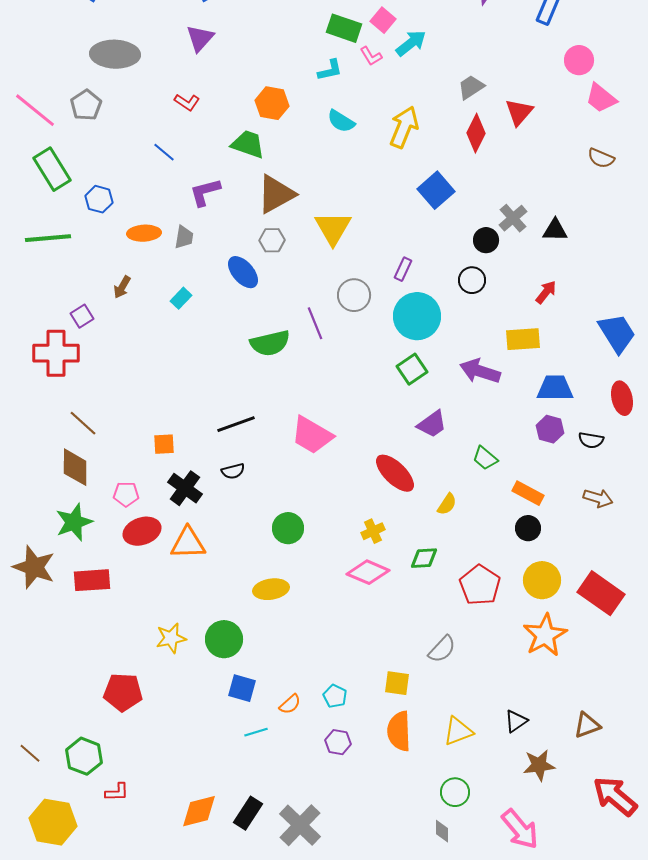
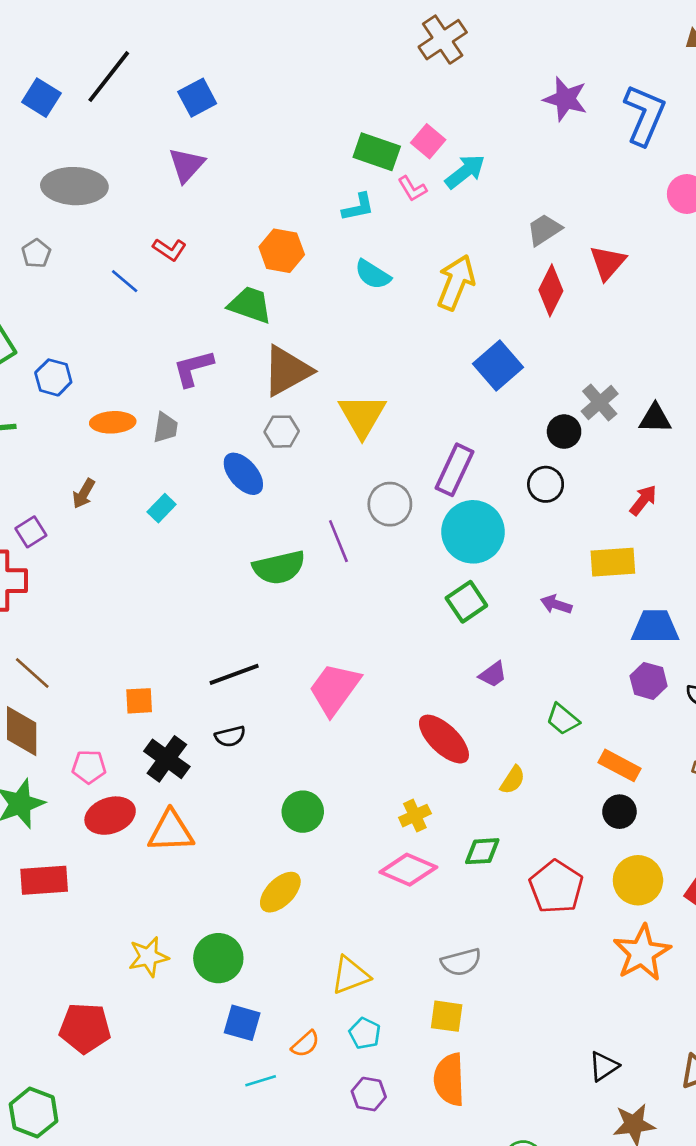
gray pentagon: (86, 105) -> (36, 253), size x0.7
blue line: (164, 152) -> (125, 281), moved
purple rectangle: (403, 269) -> (455, 470), size x1.6
purple arrow: (480, 371) -> (556, 604), size x0.6
purple trapezoid: (432, 424) -> (493, 674), size x0.7
pink trapezoid: (312, 435) -> (334, 689), turned 96
yellow ellipse: (271, 589) -> (280, 892), turned -36
gray semicircle: (442, 649) -> (461, 962), moved, turned 32
yellow triangle: (458, 731) -> (350, 975), moved

